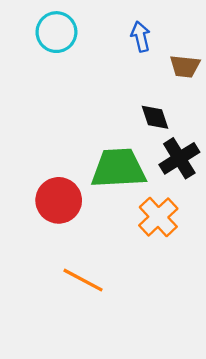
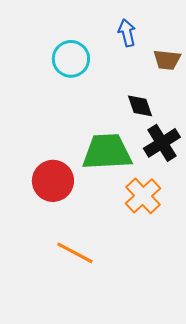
cyan circle: (56, 32) -> (71, 59), moved

